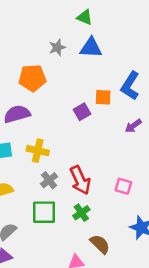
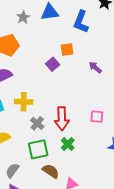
blue L-shape: (130, 86) -> (81, 22), moved
purple arrow: (133, 126) -> (95, 67), turned 88
red arrow: (80, 180) -> (62, 119), turned 35
brown semicircle: (100, 244) -> (51, 171), moved

